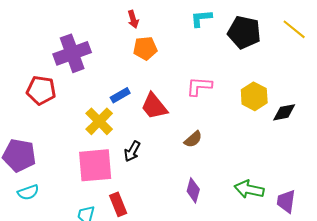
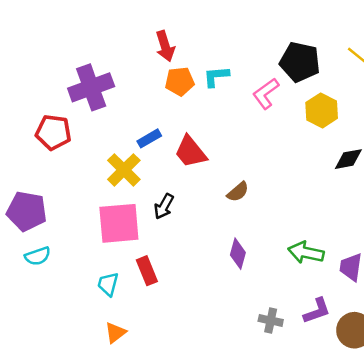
cyan L-shape: (201, 18) -> (216, 76), moved
red arrow: (133, 19) -> (165, 46), size x1.4
pink L-shape: (199, 86) -> (266, 93), moved, turned -40
yellow hexagon: (254, 96) -> (322, 110), moved

